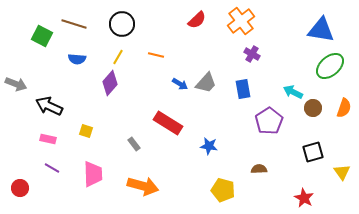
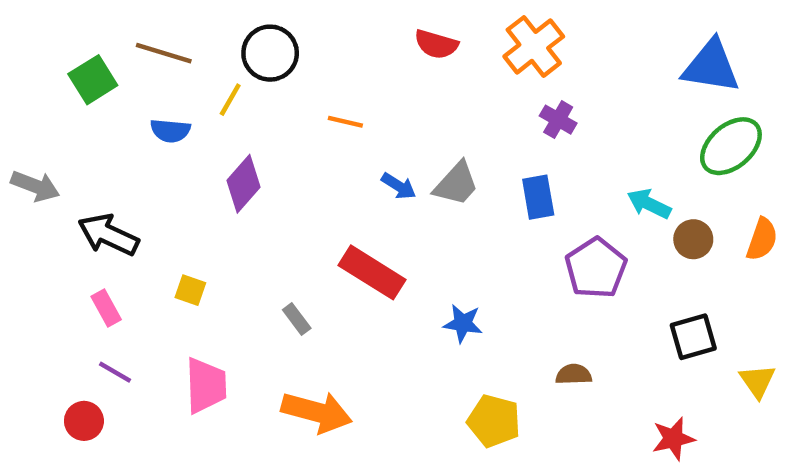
red semicircle: (197, 20) -> (436, 44), turned 60
green square: (42, 36) -> (93, 80), turned 30
yellow line: (118, 57) -> (230, 100), moved
pink rectangle: (48, 139) -> (106, 308), turned 49
red circle: (20, 188) -> (84, 421), moved
red star: (304, 198) -> (673, 439), turned 30

